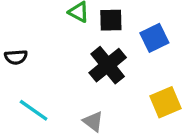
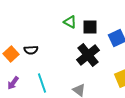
cyan line: (34, 110) -> (42, 83), turned 36

